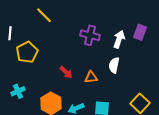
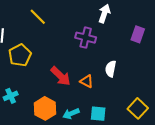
white arrow: (119, 39) -> (104, 14), moved
red arrow: (66, 72) -> (61, 76), size x1.5
orange triangle: (91, 77) -> (87, 81), turned 32

